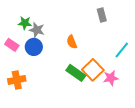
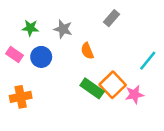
gray rectangle: (102, 15) -> (111, 18), moved, turned 56
gray star: (37, 30) -> (63, 29), moved

